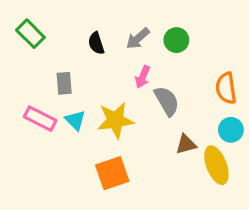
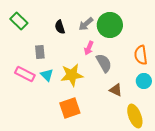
green circle: (176, 40) -> (110, 25), size x1.6
brown triangle: (186, 144) -> (116, 90), turned 40
yellow ellipse: (216, 165) -> (135, 116), moved

